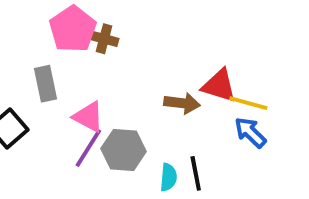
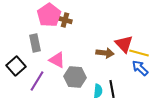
red triangle: (219, 86) -> (124, 44), turned 30
purple line: (88, 148) -> (37, 81), moved

